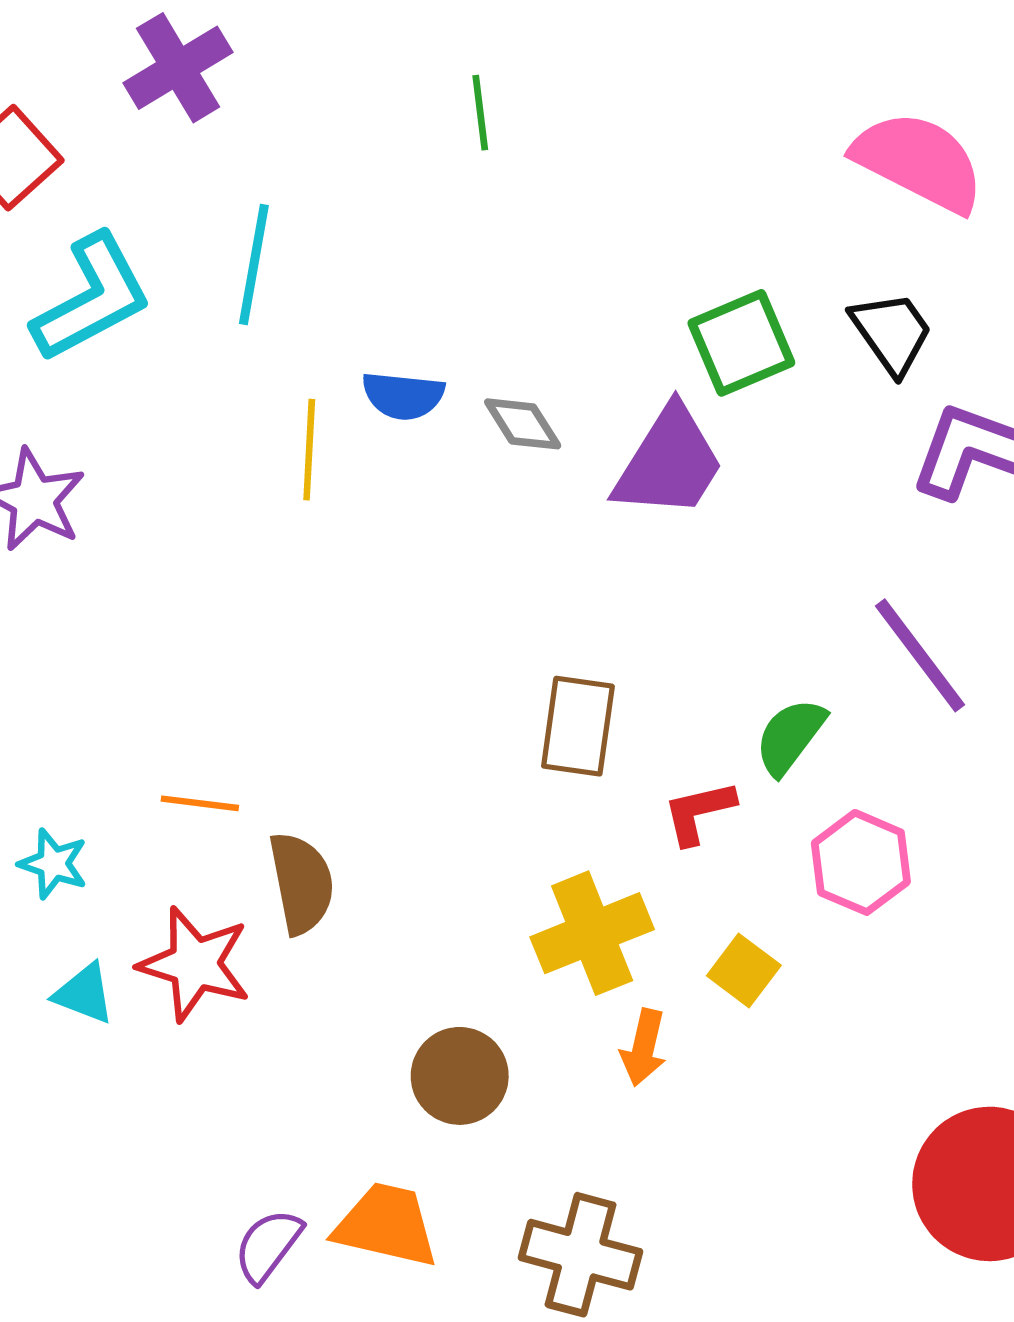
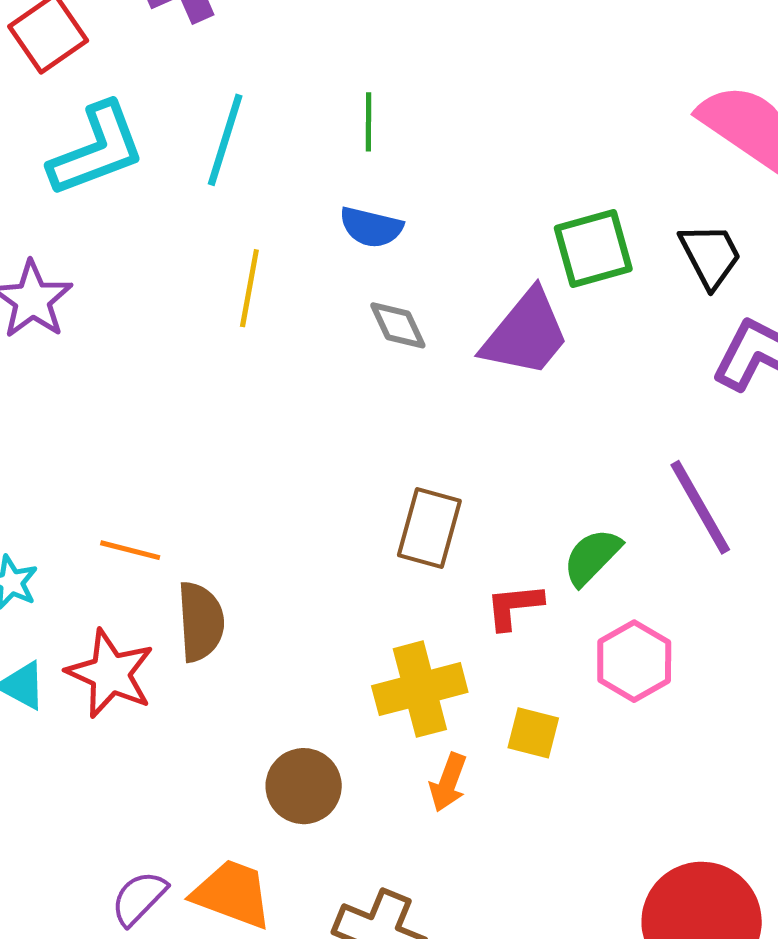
green line: (480, 113) -> (368, 122), moved
blue semicircle: (403, 396) -> (371, 227), moved
gray diamond: (523, 424) -> (398, 325), moved
yellow square: (744, 970) -> (533, 733), turned -30

